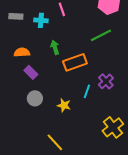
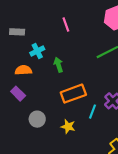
cyan cross: (41, 20) -> (37, 51), moved, turned -32
orange rectangle: (75, 62) -> (73, 94), moved
purple rectangle: (31, 72) -> (18, 94), moved

